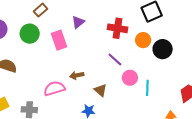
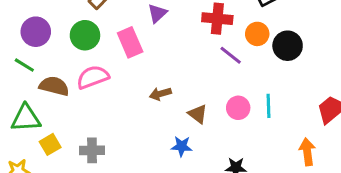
purple line: (115, 59) -> (231, 55), moved
pink circle: (130, 78) -> (238, 108), moved
pink semicircle: (54, 88) -> (93, 77), moved

